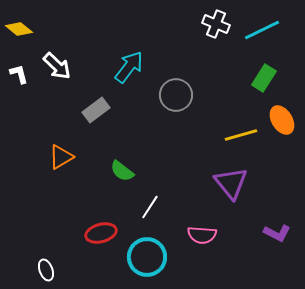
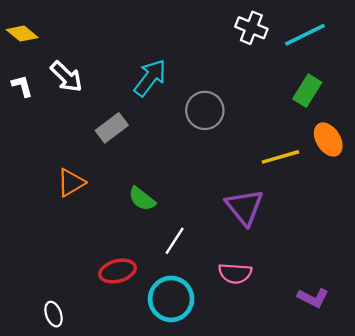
purple triangle: (231, 183) -> (244, 207), moved
purple L-shape: (277, 233) -> (313, 298), moved

